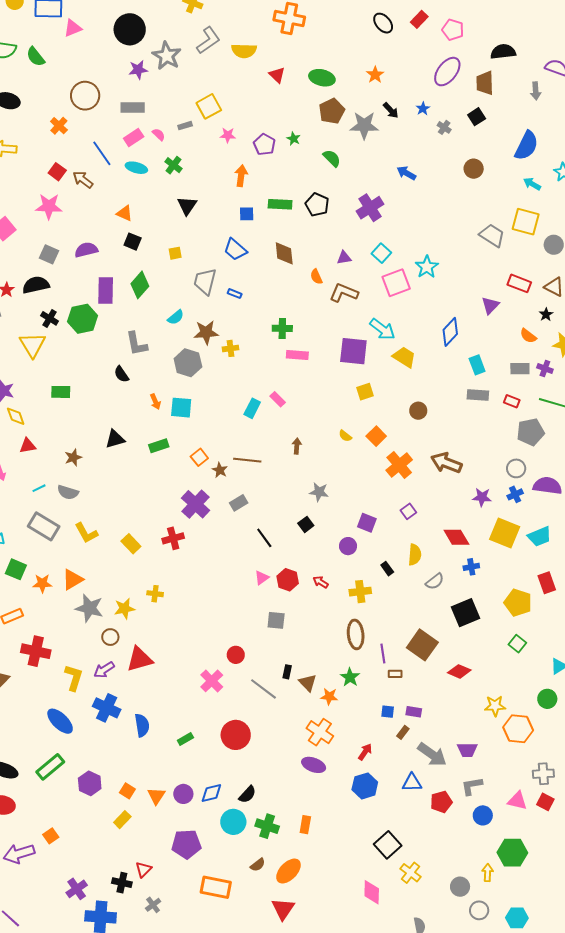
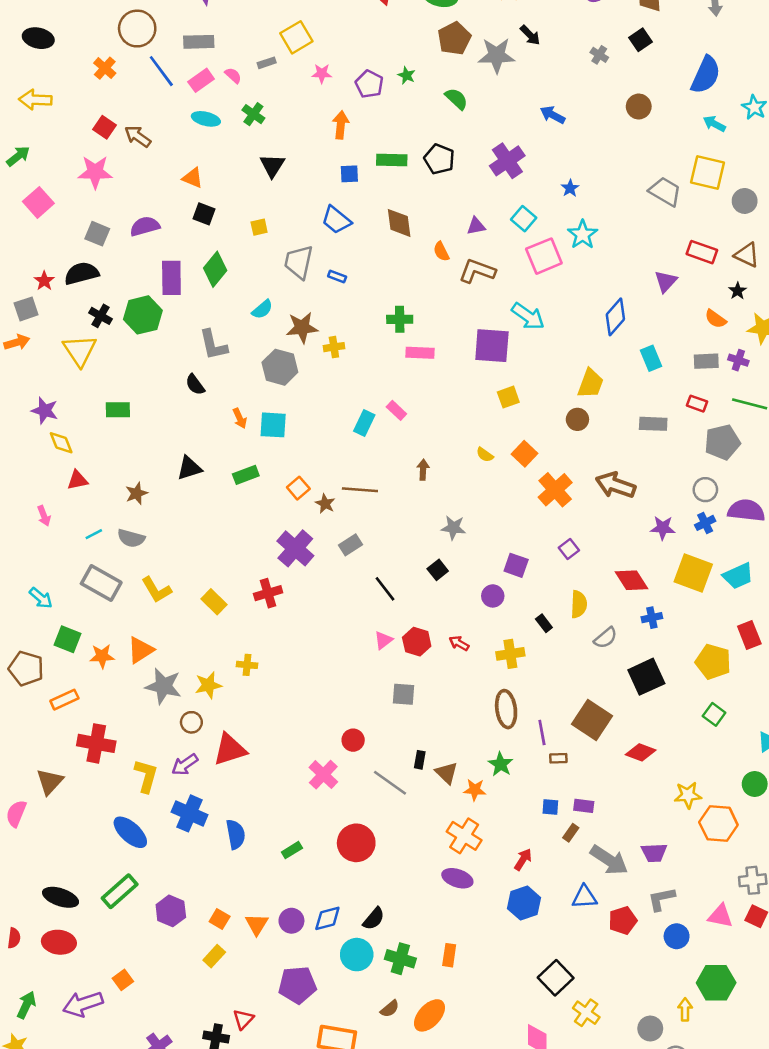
blue star: (423, 109) -> (570, 188), moved
blue line: (102, 153) -> (161, 71), moved
yellow trapezoid: (404, 357) -> (591, 384), moved, turned 80
gray rectangle: (478, 395) -> (653, 424), moved

